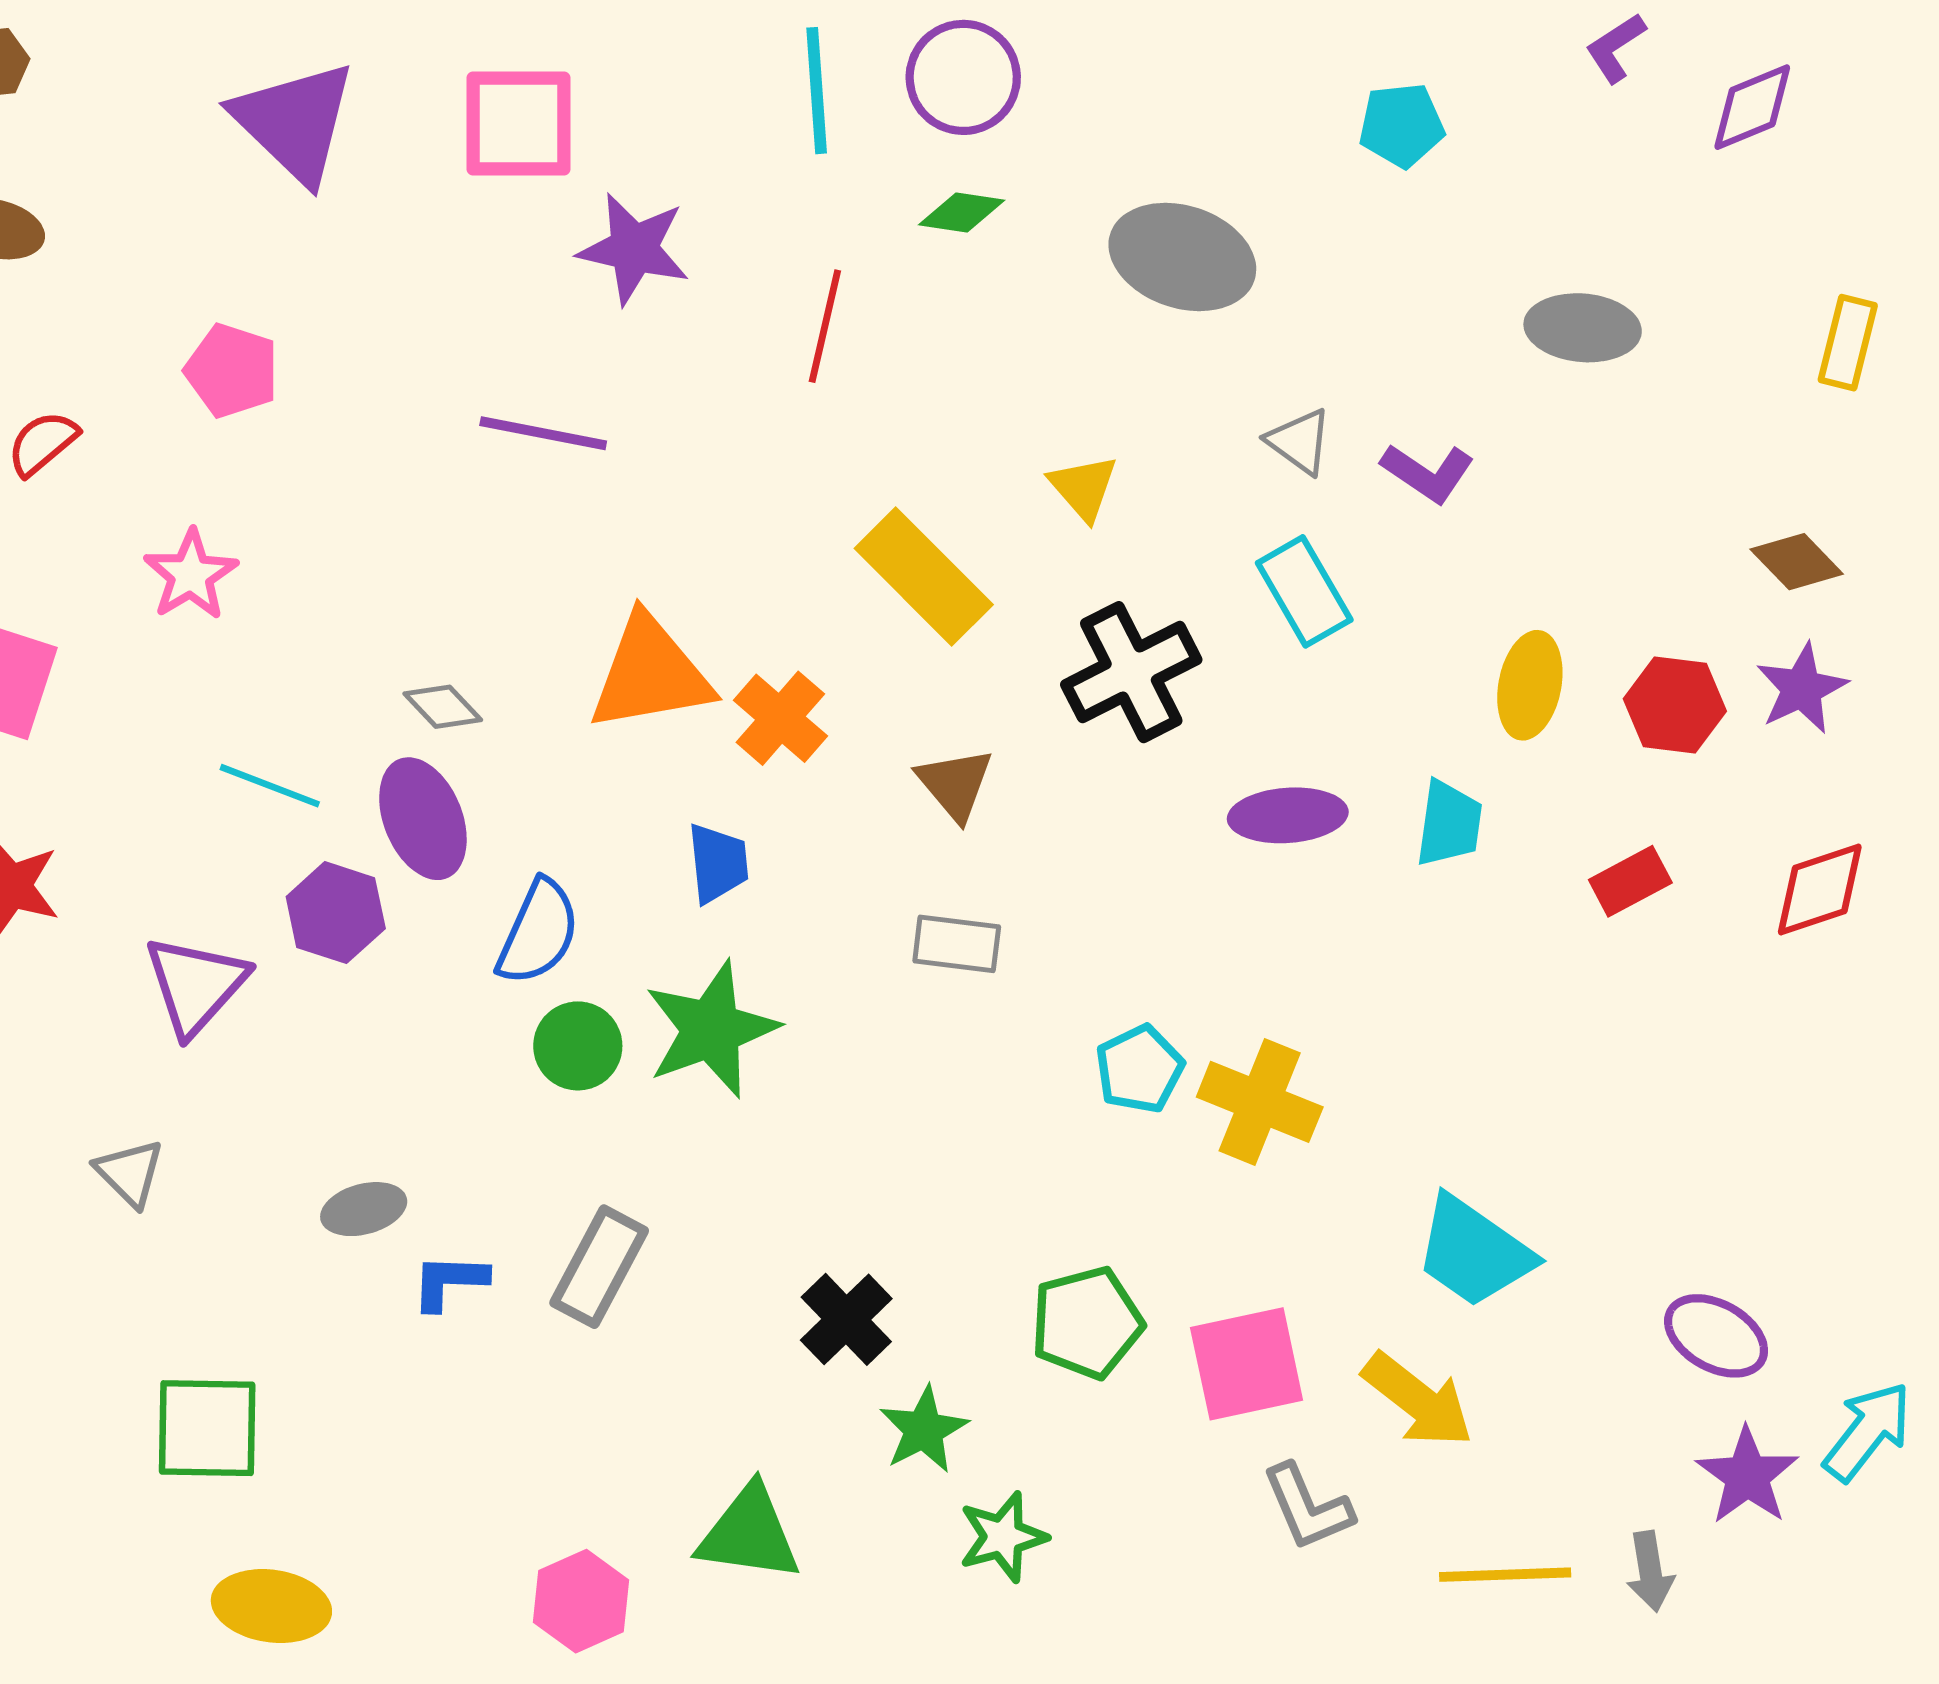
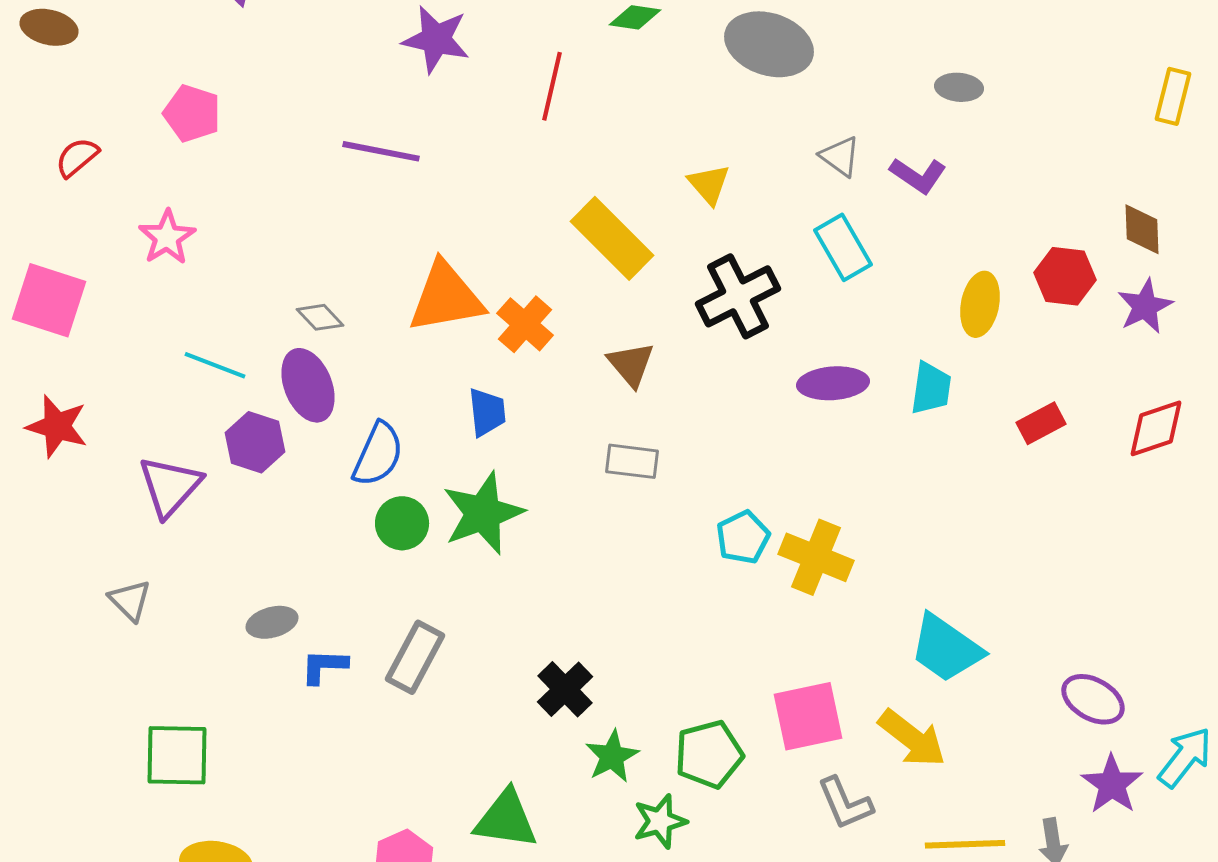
gray ellipse: (1583, 328) -> (959, 87), moved, size x0.7
brown diamond: (1797, 562) -> (1142, 229), turned 42
red hexagon: (1675, 705) -> (1065, 276), moved
green pentagon: (1087, 1323) -> (709, 754), moved

